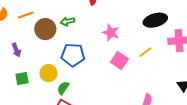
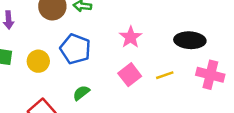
green semicircle: (63, 88) -> (81, 93), moved

